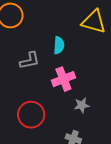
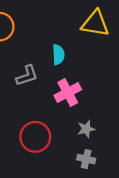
gray star: (82, 105) -> (86, 129), moved

